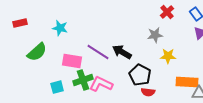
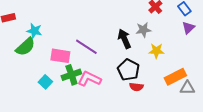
cyan star: (60, 28) -> (34, 31), moved
black arrow: (122, 52) -> (124, 39), moved, turned 36
orange rectangle: (187, 82) -> (175, 77), turned -30
cyan square: (57, 87) -> (45, 82), turned -32

